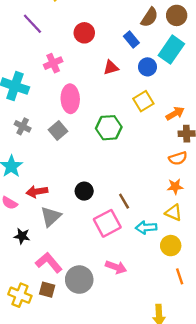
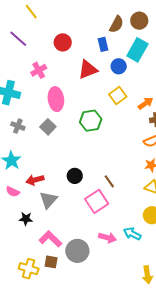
blue rectangle: (131, 39) -> (103, 44), turned 32
red triangle: (111, 68) -> (88, 70), size x1.5
cyan arrow: (146, 227) -> (132, 234), moved, turned 36

